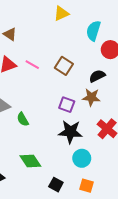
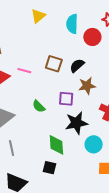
black semicircle: (97, 76) -> (77, 66), moved
green semicircle: (23, 119) -> (39, 106), moved
green diamond: (30, 161) -> (56, 145), moved, turned 45
black square: (56, 185) -> (50, 168), moved

